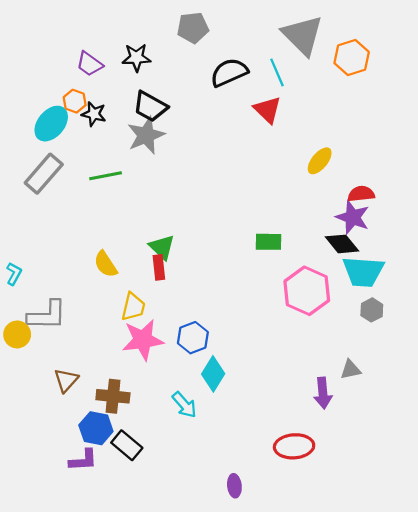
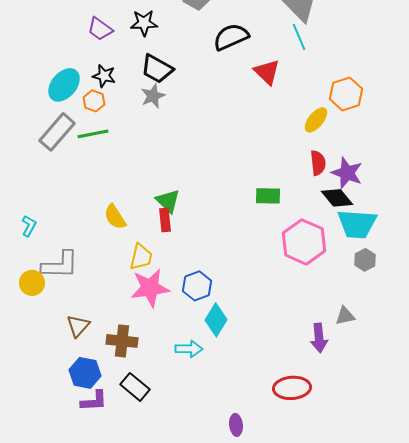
orange hexagon: (352, 58) -> (346, 94), moved
cyan line: (277, 72) -> (299, 37), moved
orange hexagon: (75, 101) -> (94, 101), moved
gray star: (146, 135) -> (153, 96), size x0.7
green line: (106, 176) -> (93, 134), moved
red semicircle: (361, 194) -> (318, 163), moved, turned 90
cyan arrow: (184, 405) -> (189, 349), turned -48
blue hexagon: (96, 428) -> (85, 373), moved

